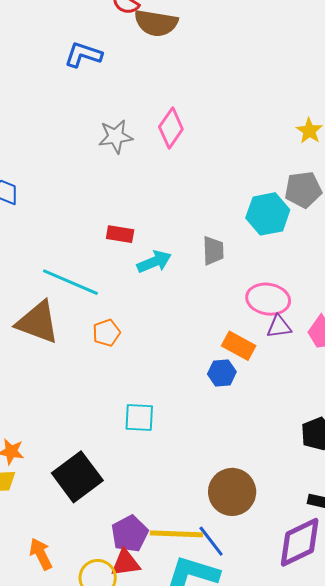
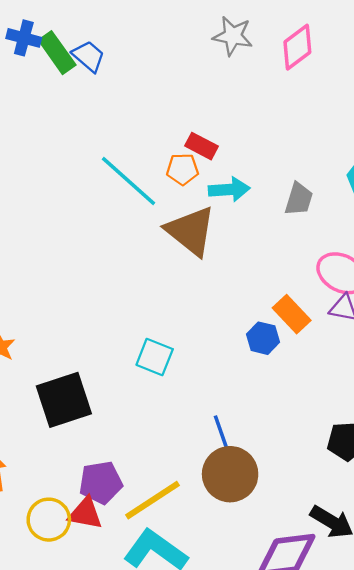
brown triangle: (38, 322) -> (191, 231), moved
orange pentagon: (106, 333) -> (182, 169), moved
yellow line: (176, 534) -> (153, 500), turned -54
blue line: (211, 541) -> (222, 435), moved

